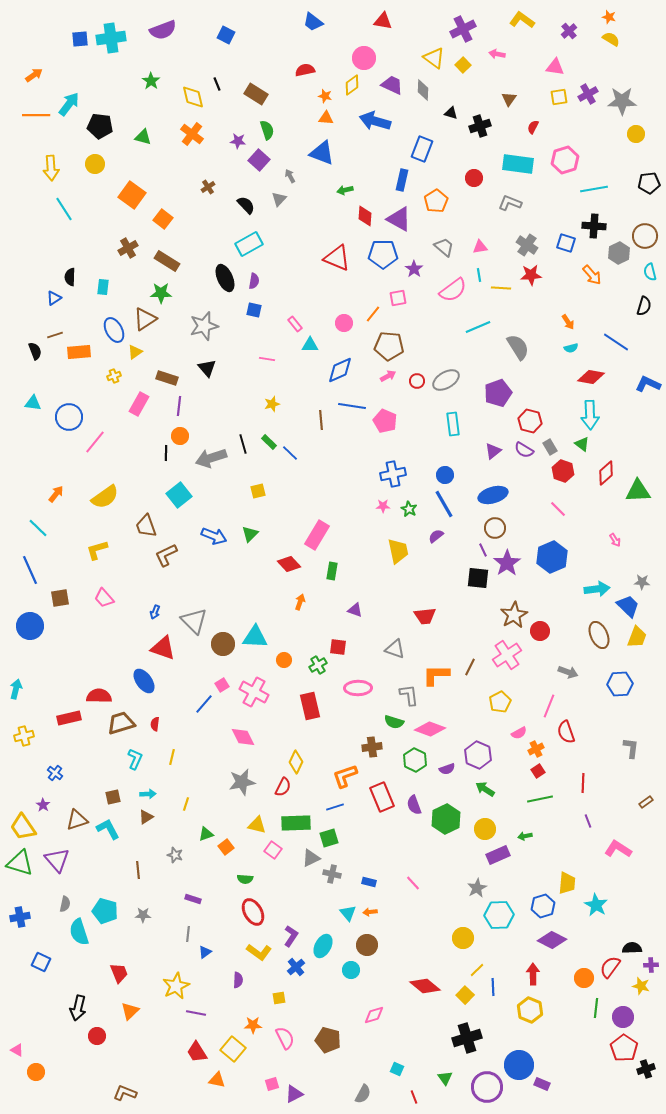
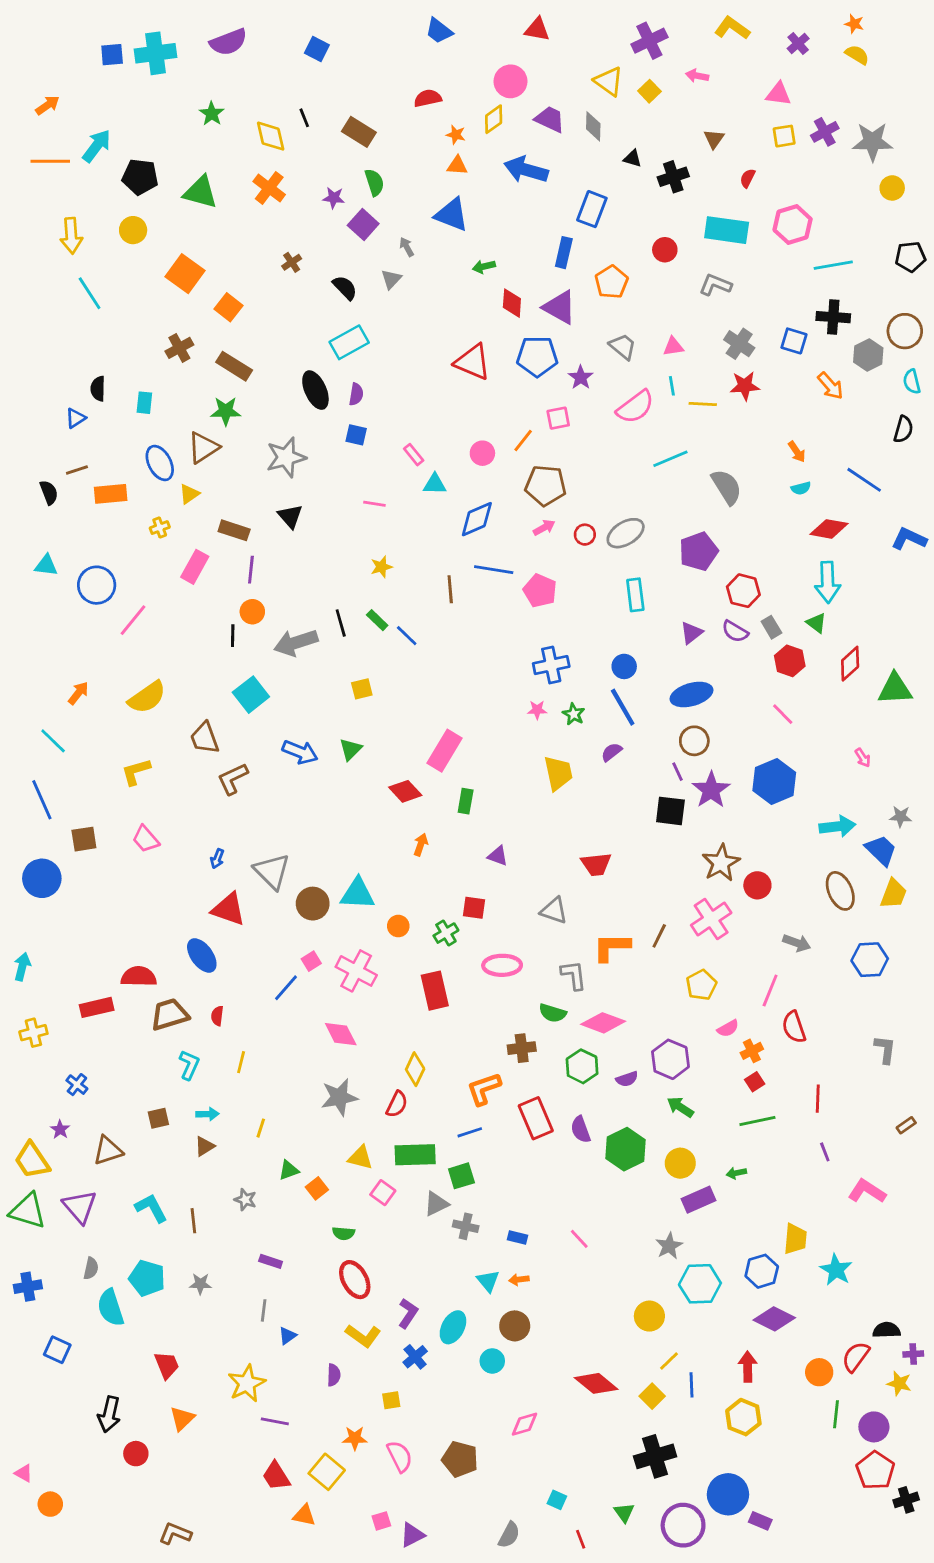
green triangle: (143, 137) -> (200, 192), size x1.5
cyan L-shape: (108, 829) -> (151, 1208), moved

